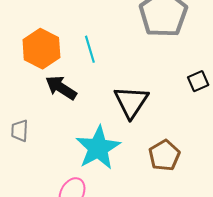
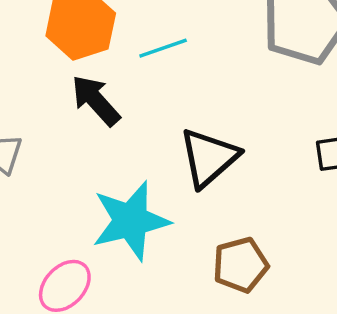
cyan line: (90, 49) -> (163, 48), turned 72

